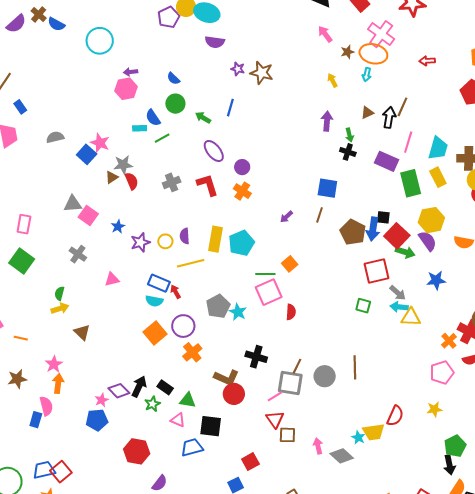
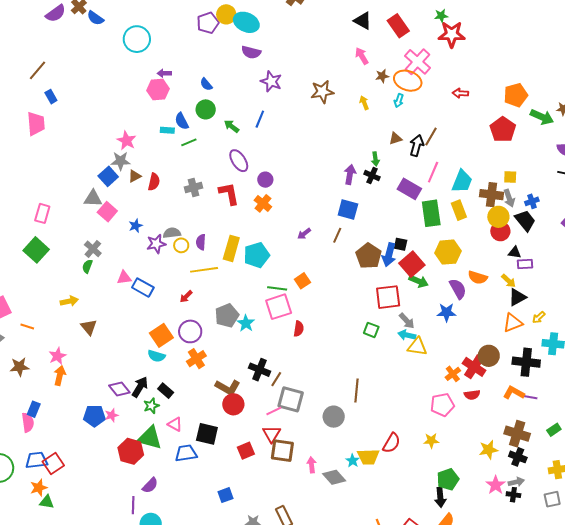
purple star: (238, 69) -> (271, 81), size x1.5
brown star: (262, 73) -> (322, 92), moved, turned -30
purple arrow: (327, 121) -> (350, 174), moved
gray semicircle: (55, 137) -> (172, 233), moved
blue square: (87, 154) -> (108, 176), moved
gray star: (123, 165) -> (121, 161), moved
red semicircle: (132, 181) -> (154, 182), turned 30
purple semicircle: (428, 241) -> (458, 289), moved
blue rectangle: (159, 283) -> (143, 287), moved
red arrow: (176, 292) -> (186, 297), turned -112
green semicircle: (59, 293) -> (87, 266), moved
cyan semicircle: (154, 301) -> (156, 356), moved
brown line: (297, 366) -> (276, 379), moved
gray circle: (325, 376) -> (334, 417), moved
pink star: (102, 400) -> (112, 415), moved
green triangle: (188, 400) -> (150, 438), moved, size x1.5
pink semicircle: (46, 406) -> (28, 423), moved
brown square: (287, 435) -> (282, 451), size x1.4
red square: (250, 462) -> (246, 451), moved

